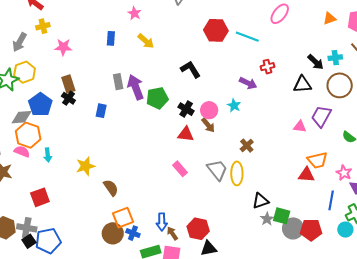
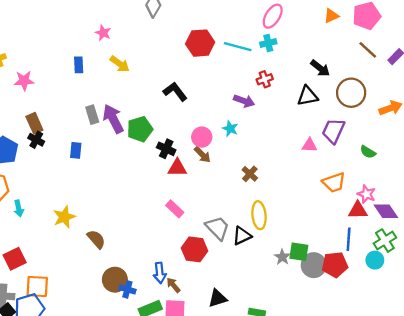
cyan cross: (335, 58) -> (268, 43), moved
black cross: (186, 109) -> (166, 149), moved
gray trapezoid: (217, 170) -> (218, 228), moved
yellow ellipse: (237, 173) -> (259, 215), moved
red triangle: (306, 175) -> (358, 210), moved
blue line: (331, 200) -> (349, 239), moved
black triangle: (260, 201) -> (242, 236), moved
orange square: (123, 218) -> (37, 286), moved, turned 30
red hexagon: (198, 229) -> (195, 249), moved
brown circle: (113, 233) -> (115, 280), moved

